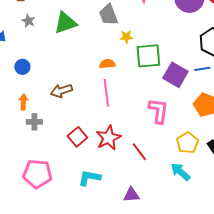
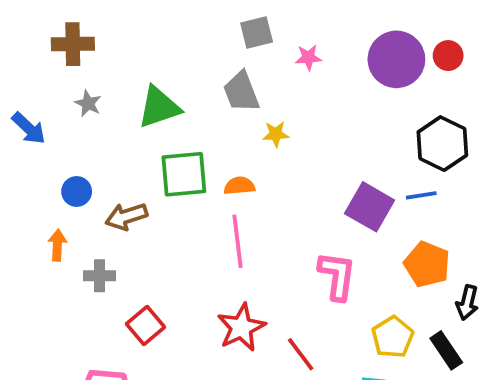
green square: (148, 56) -> (184, 174), moved
brown arrow: (61, 91) -> (126, 216), moved
orange arrow: (23, 102) -> (57, 245), moved
gray cross: (34, 122) -> (100, 276), moved
red square: (77, 137) -> (146, 326), moved

